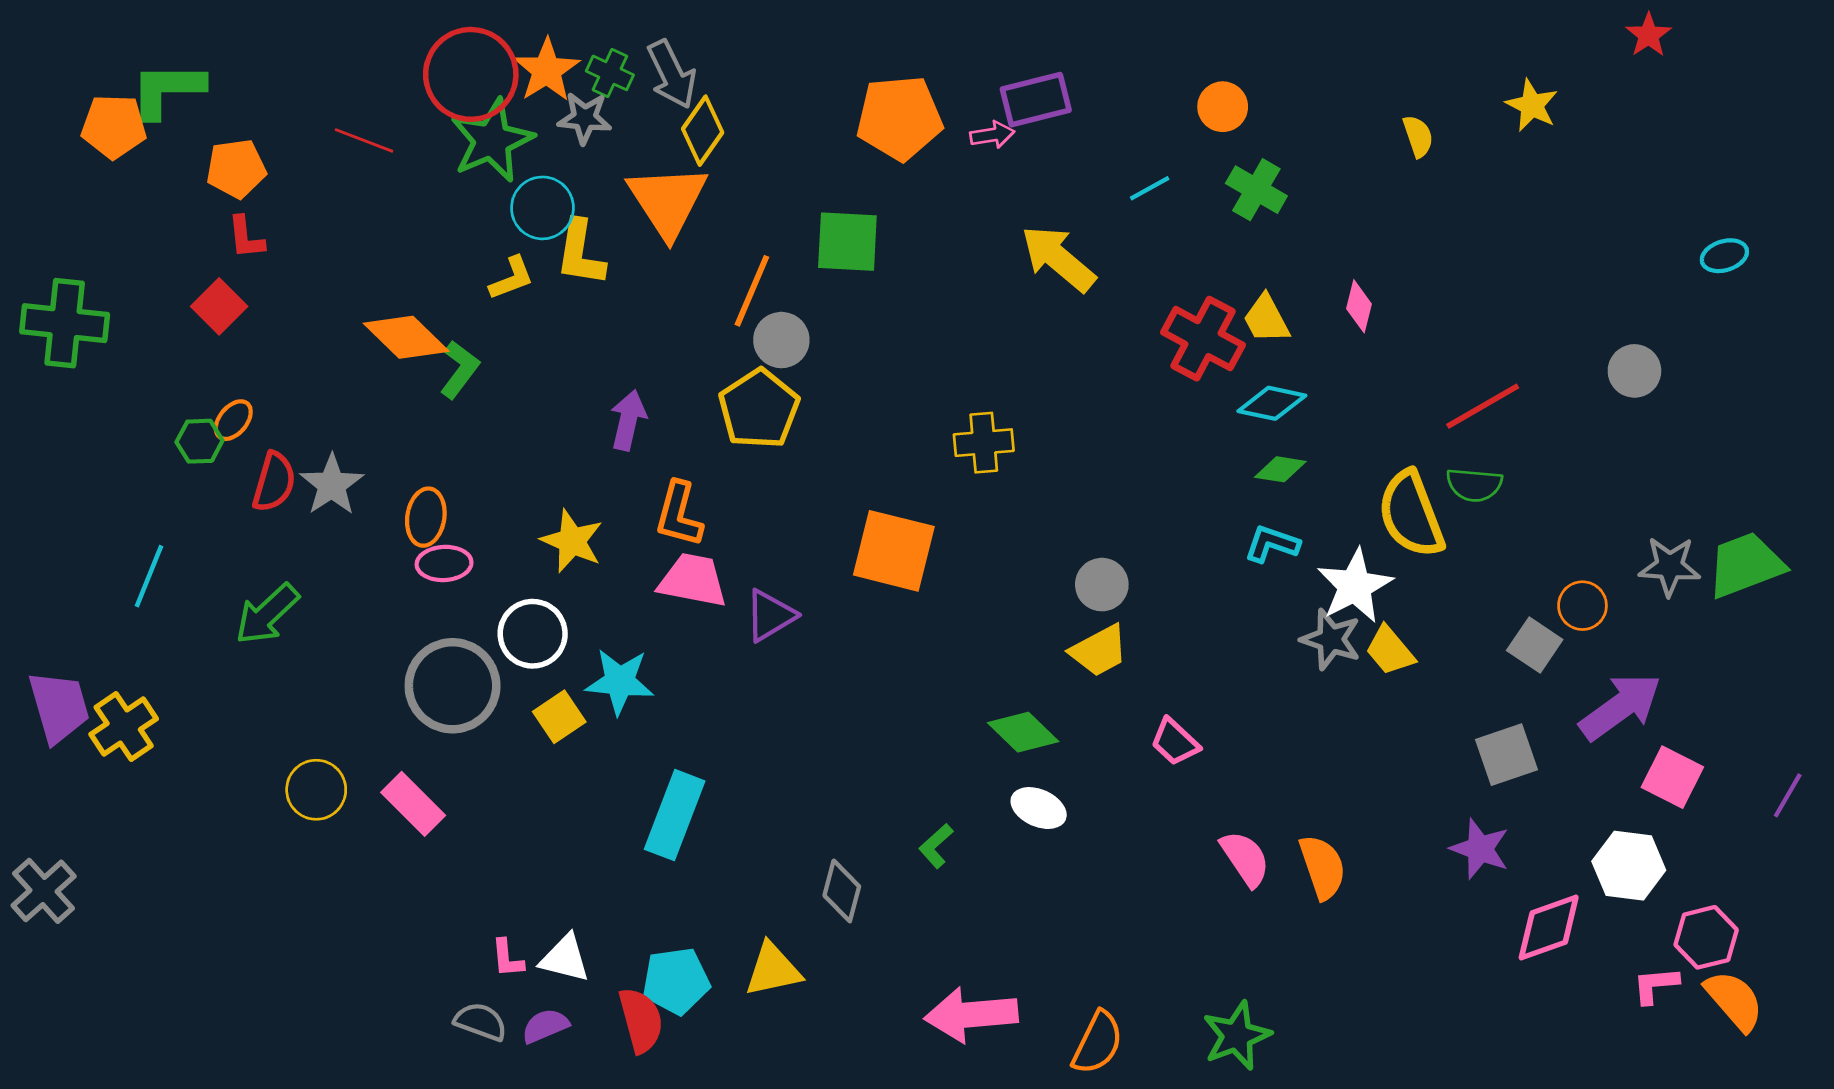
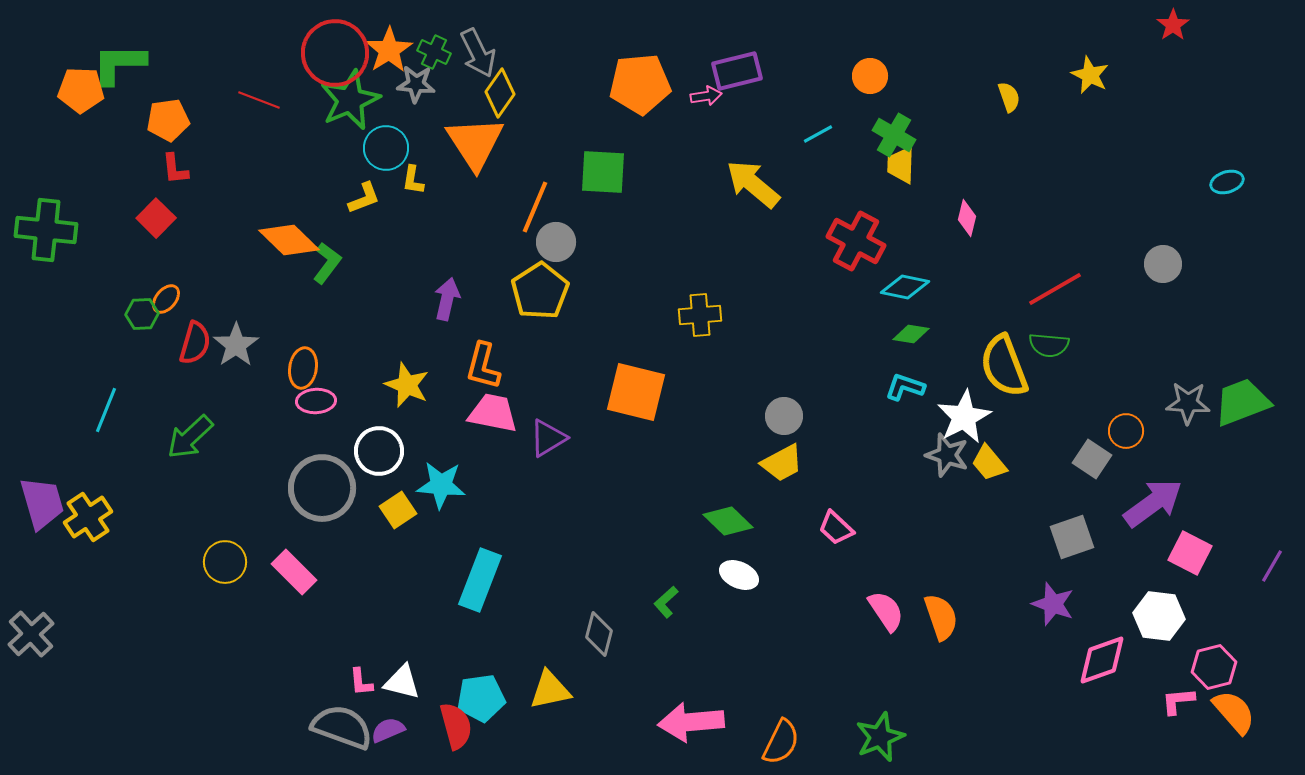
yellow L-shape: (580, 253) -> (413, 180), size x0.6
yellow trapezoid: (1266, 319) -> (901, 165), moved, turned 30
gray semicircle: (481, 1022) -> (342, 727), size x1.6

